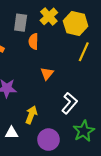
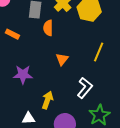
yellow line: (84, 52) -> (99, 52), moved

